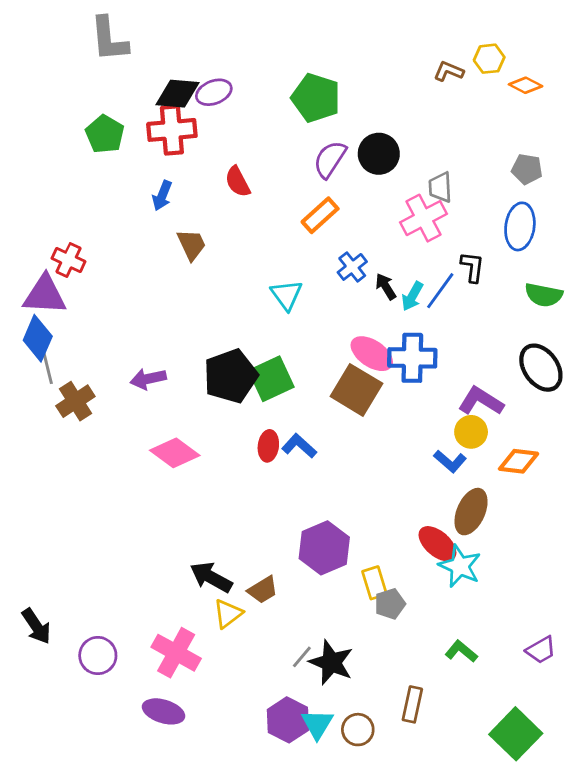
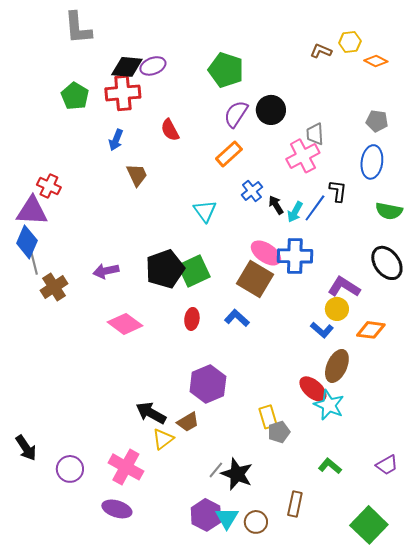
blue L-shape: (299, 446) -> (237, 318), moved
purple hexagon: (324, 548) -> (208, 384), moved

